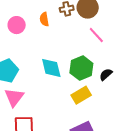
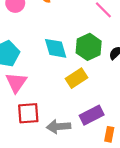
yellow rectangle: (81, 95) -> (77, 78), moved

